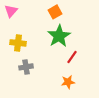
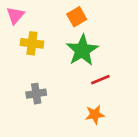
yellow cross: (18, 43) -> (32, 43), moved
red line: (72, 57) -> (100, 80), turned 32

